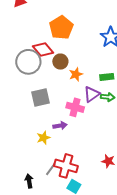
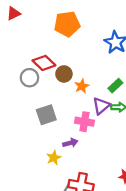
orange pentagon: (61, 27) -> (67, 24), moved, turned 30
gray circle: (28, 62) -> (29, 78), size x0.7
green rectangle: (107, 77) -> (115, 86), turned -32

